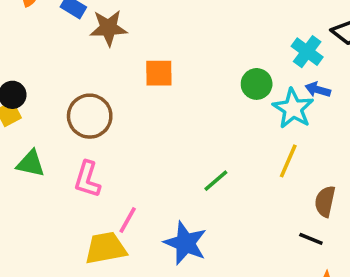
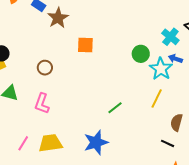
brown star: (108, 28) -> (58, 18), turned -30
brown circle: (90, 116) -> (45, 68), size x0.6
pink line: (128, 220) -> (23, 143), moved
blue star: (185, 243) -> (96, 142), turned 30

